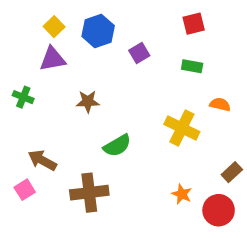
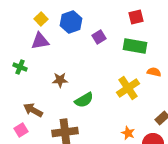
green rectangle: (192, 66) -> (135, 46), size x1.6
brown star: (88, 102) -> (60, 80), moved
yellow cross: (182, 128) -> (128, 88), turned 30

